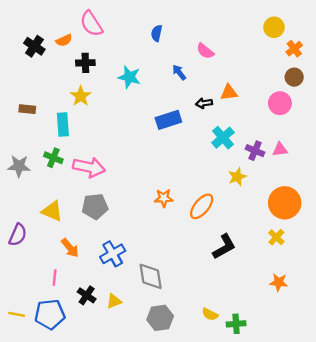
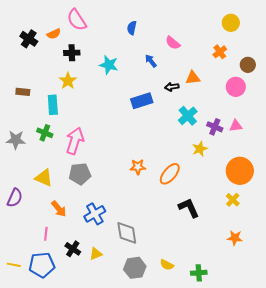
orange cross: (294, 49) -> (220, 52), moved
pink arrow: (89, 167) -> (75, 141), turned -84
black L-shape: (224, 247) -> (189, 208), turned -85
yellow semicircle: (210, 314) -> (167, 265), moved

